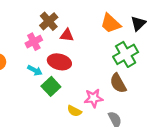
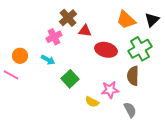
red ellipse: (59, 62) -> (106, 50), moved
cyan arrow: (35, 70) -> (48, 60), moved
brown semicircle: (118, 83) -> (133, 76), turned 30

